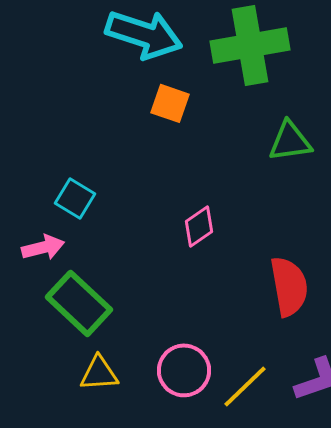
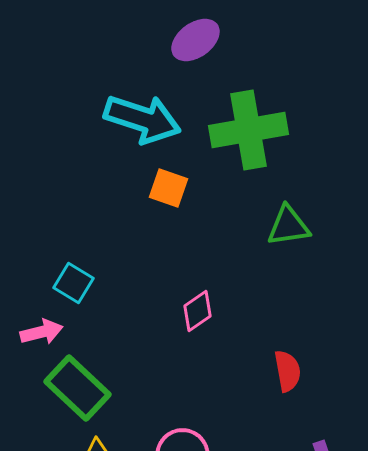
red semicircle: (289, 286) -> (287, 371), size x0.7

